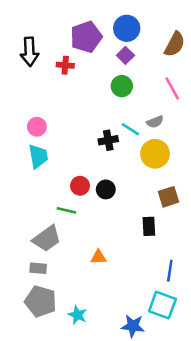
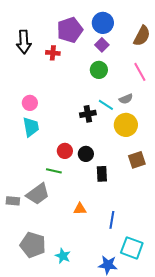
black rectangle: (149, 226) -> (102, 174), moved
gray rectangle: (38, 268) -> (13, 201), moved
blue line: (170, 271) -> (112, 220), moved

